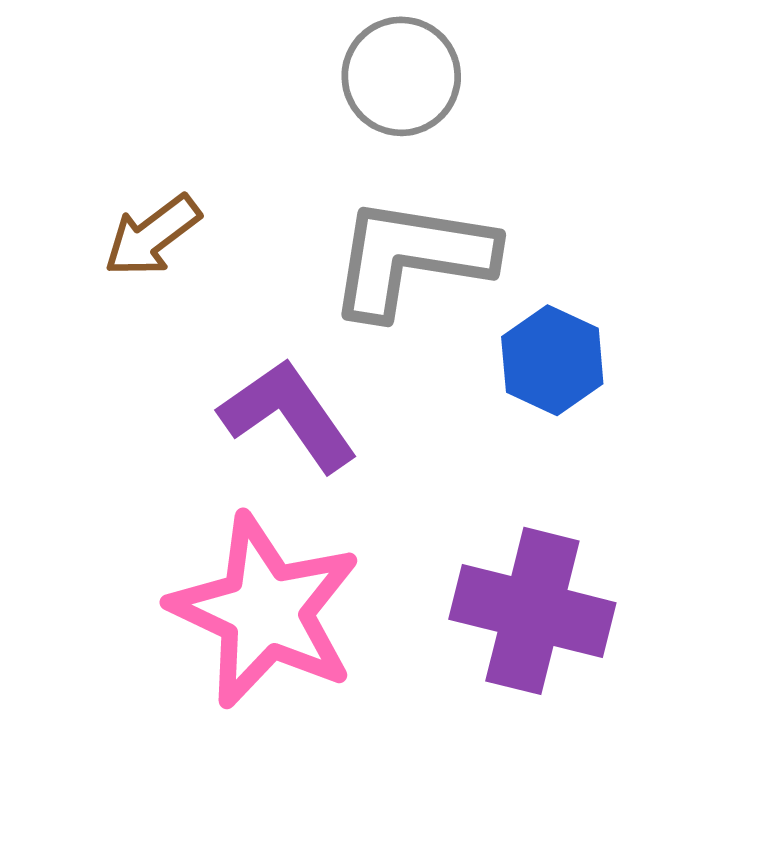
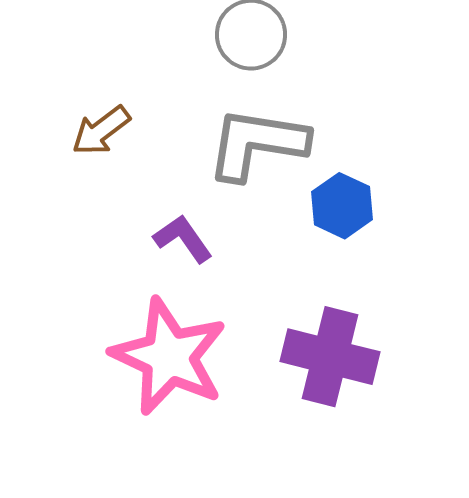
purple L-shape: (288, 415) -> (183, 239), size x0.7

